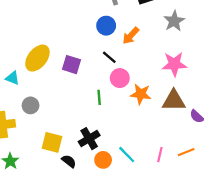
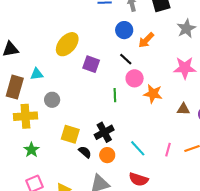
yellow ellipse: (37, 58) -> (67, 44), moved
cyan triangle: (12, 78) -> (37, 74), turned -32
brown triangle: (174, 101) -> (183, 109), moved, size x0.6
orange circle: (103, 160) -> (107, 155), moved

